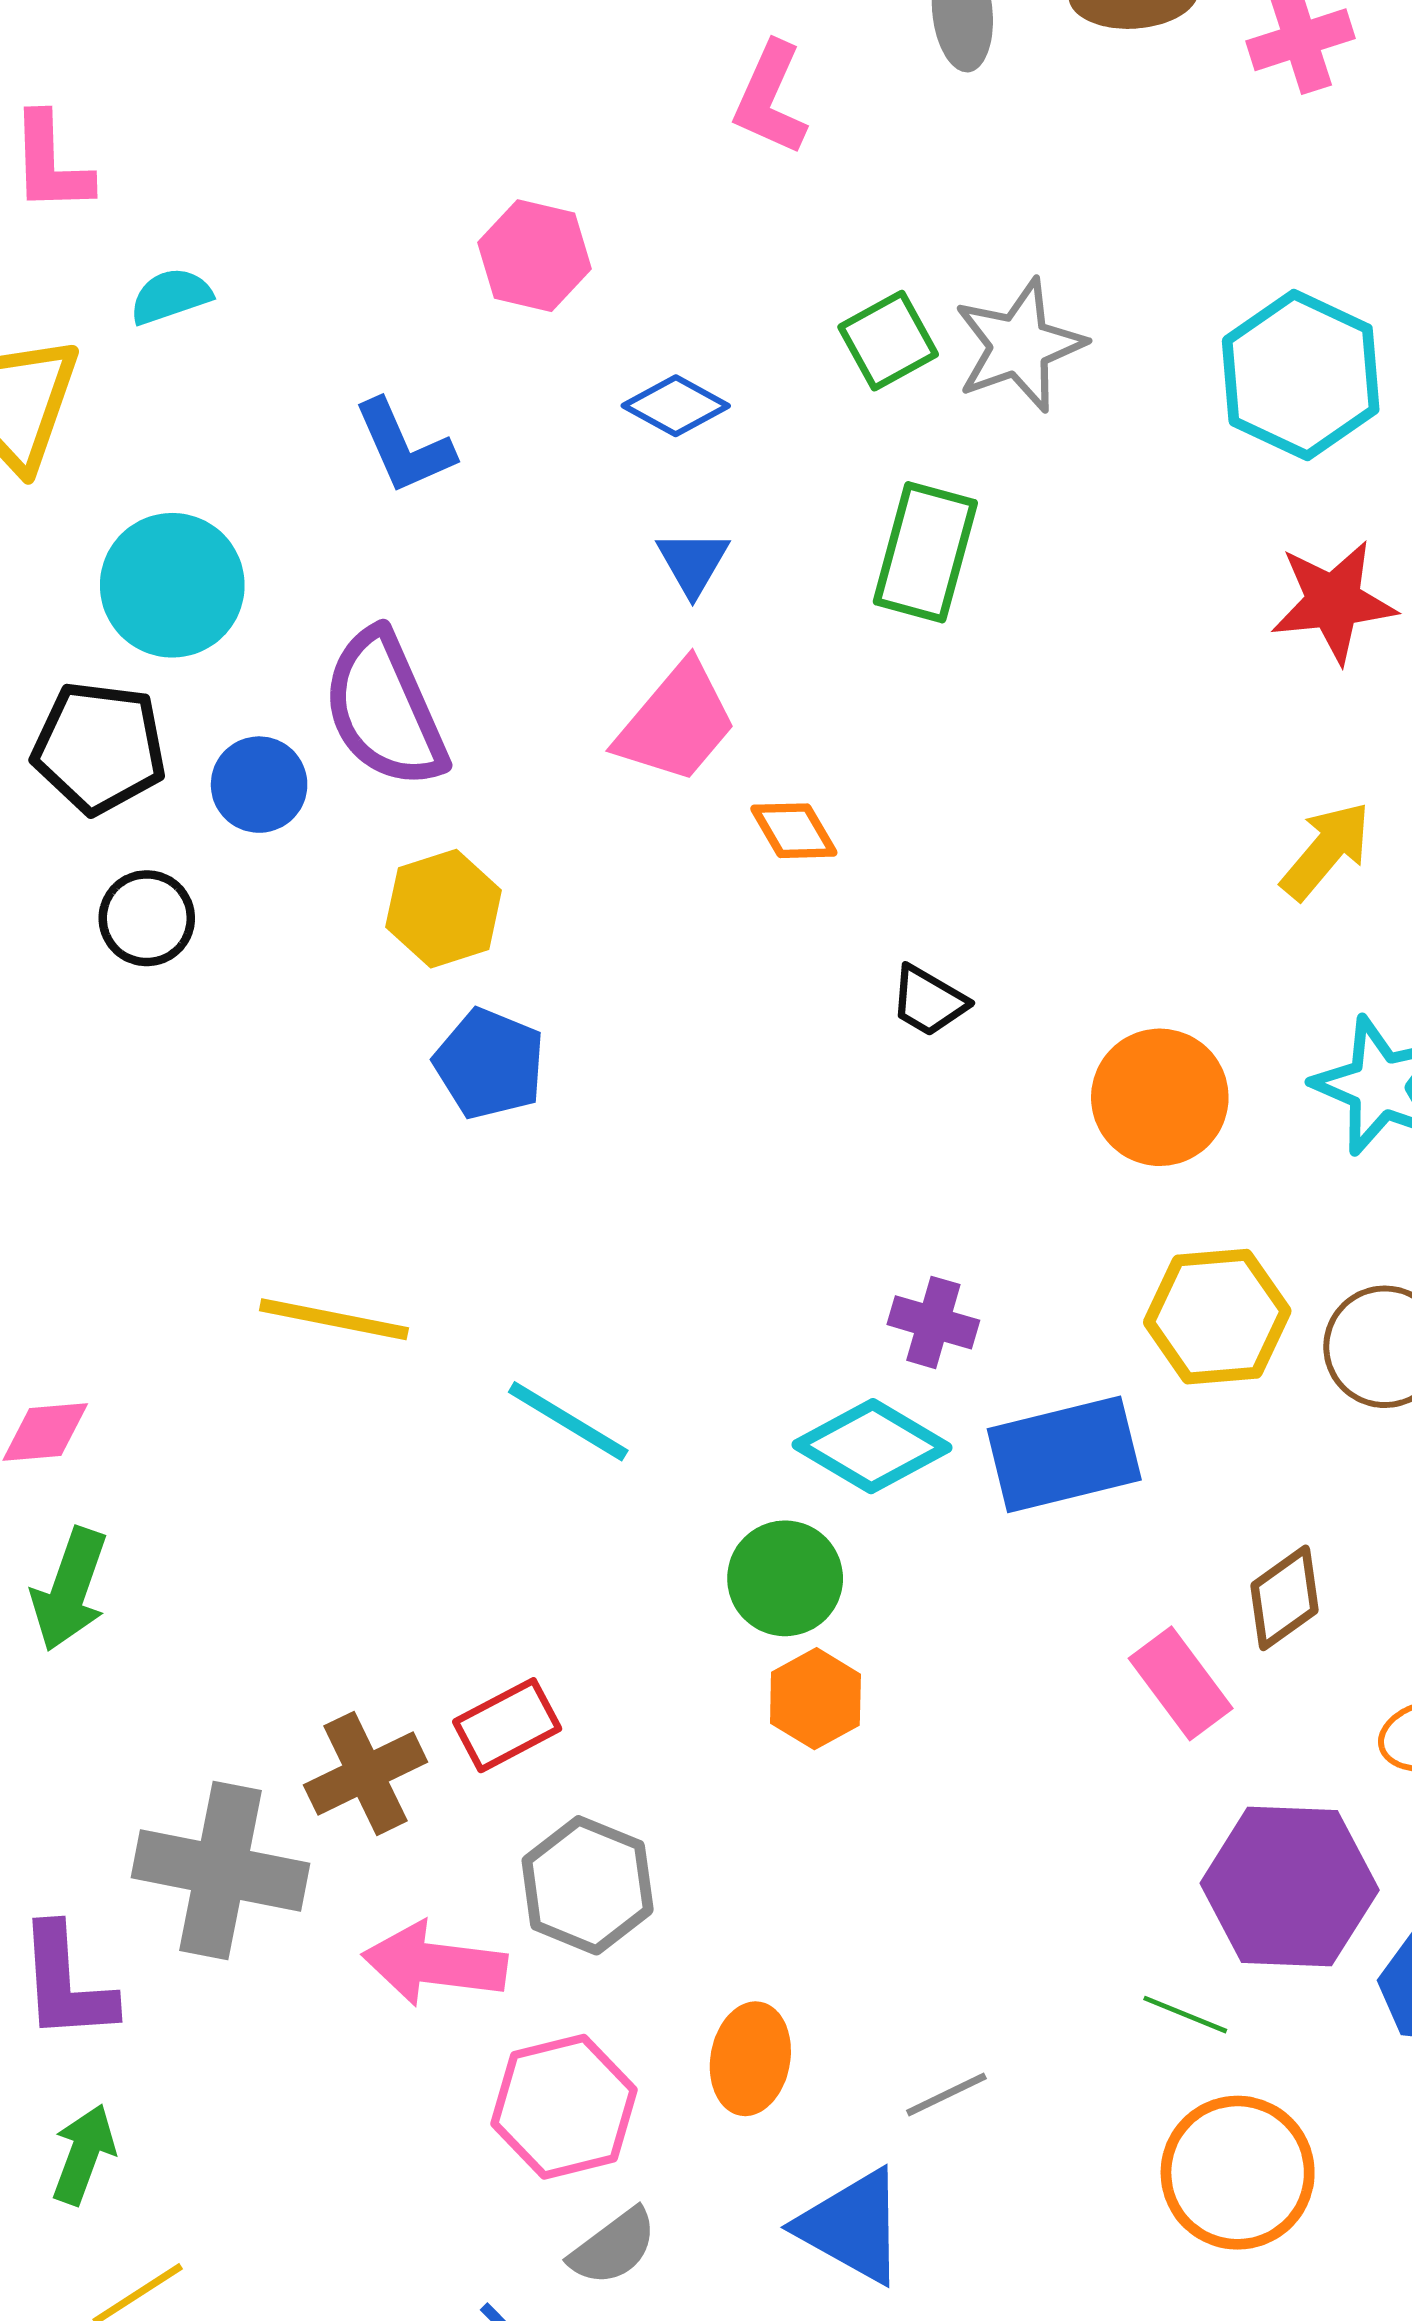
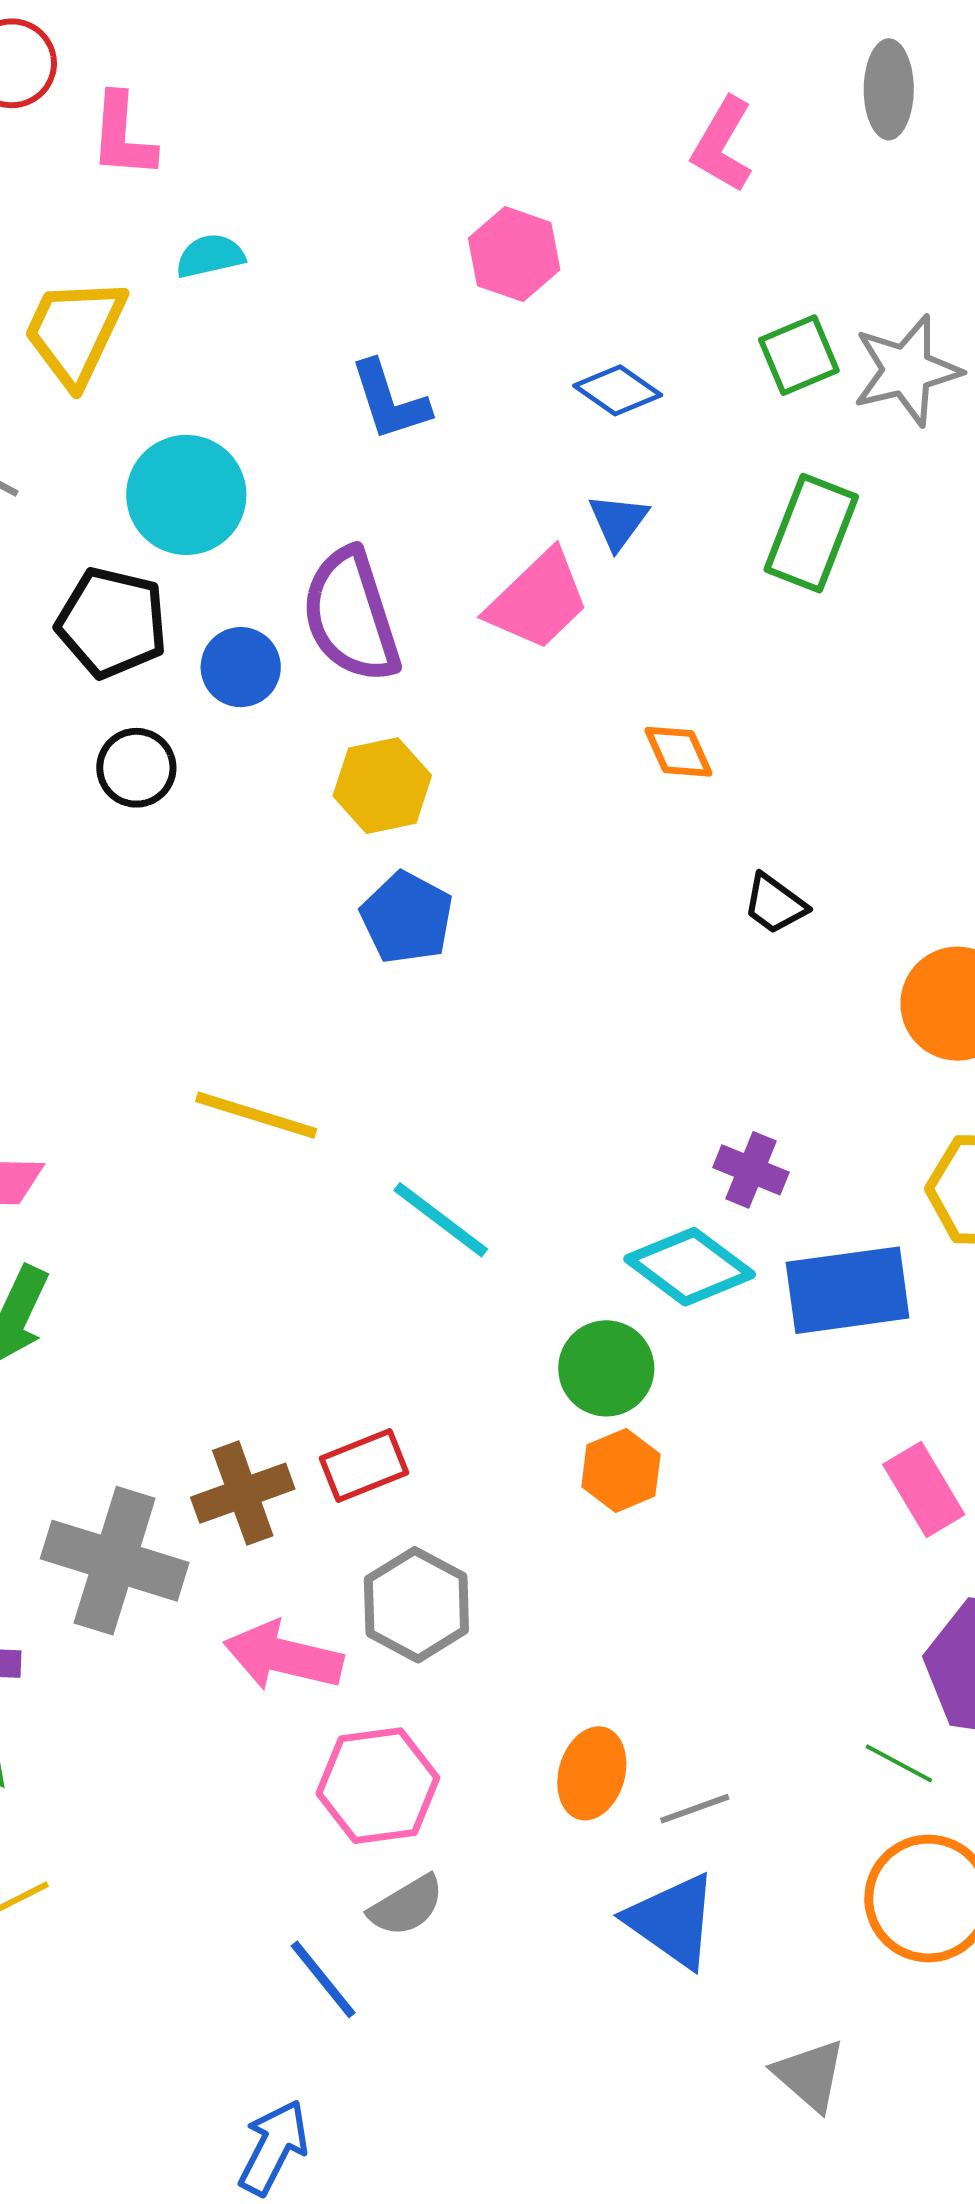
pink trapezoid: (676, 723) -> (538, 600), moved
orange ellipse: (750, 2059) -> (592, 1773), moved
blue triangle: (852, 2226) -> (672, 1921), moved

